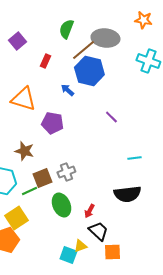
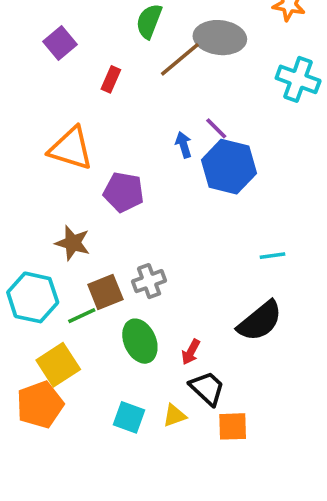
blue hexagon: (89, 71) -> (229, 167), moved
blue arrow: (67, 90) -> (184, 145), moved, turned 32
purple line: (111, 117) -> (216, 128), moved
black semicircle: (127, 194) -> (260, 321), turned -32
cyan square: (68, 255) -> (129, 417), moved

